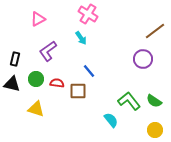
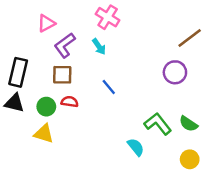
purple L-shape: (48, 51) -> (65, 45), moved
black rectangle: (15, 59) -> (18, 72), size x1.6
green circle: (36, 79) -> (46, 107), moved
brown square: (78, 91) -> (62, 75), moved

